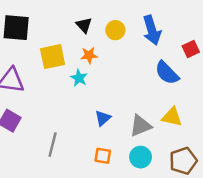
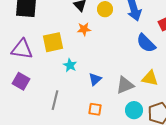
yellow square: (53, 57) -> (53, 42), moved
cyan star: (79, 78) -> (70, 65), moved
cyan circle: (141, 157) -> (134, 110), moved

